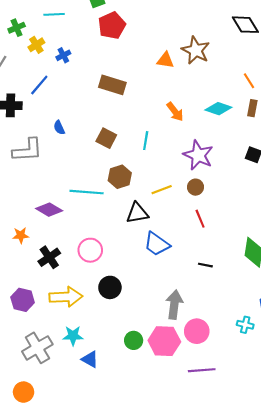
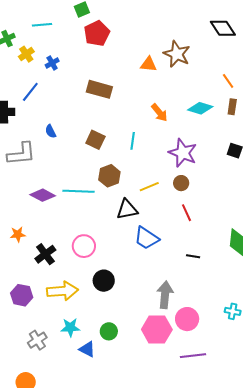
purple diamond: (49, 210) -> (43, 195), moved
green circle: (134, 340) -> (109, 331), moved
gray cross: (37, 348) -> (37, 340), size x0.7

